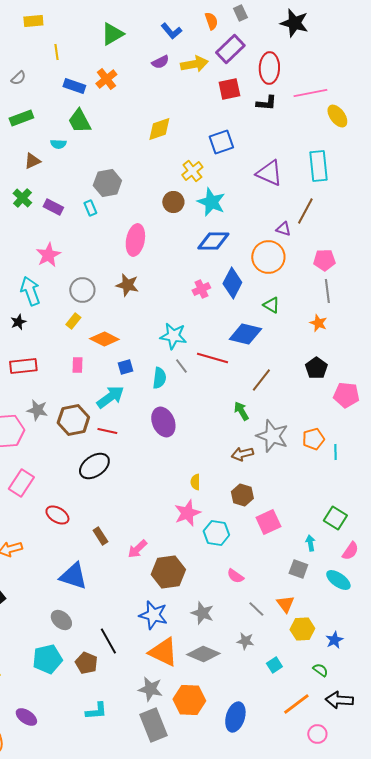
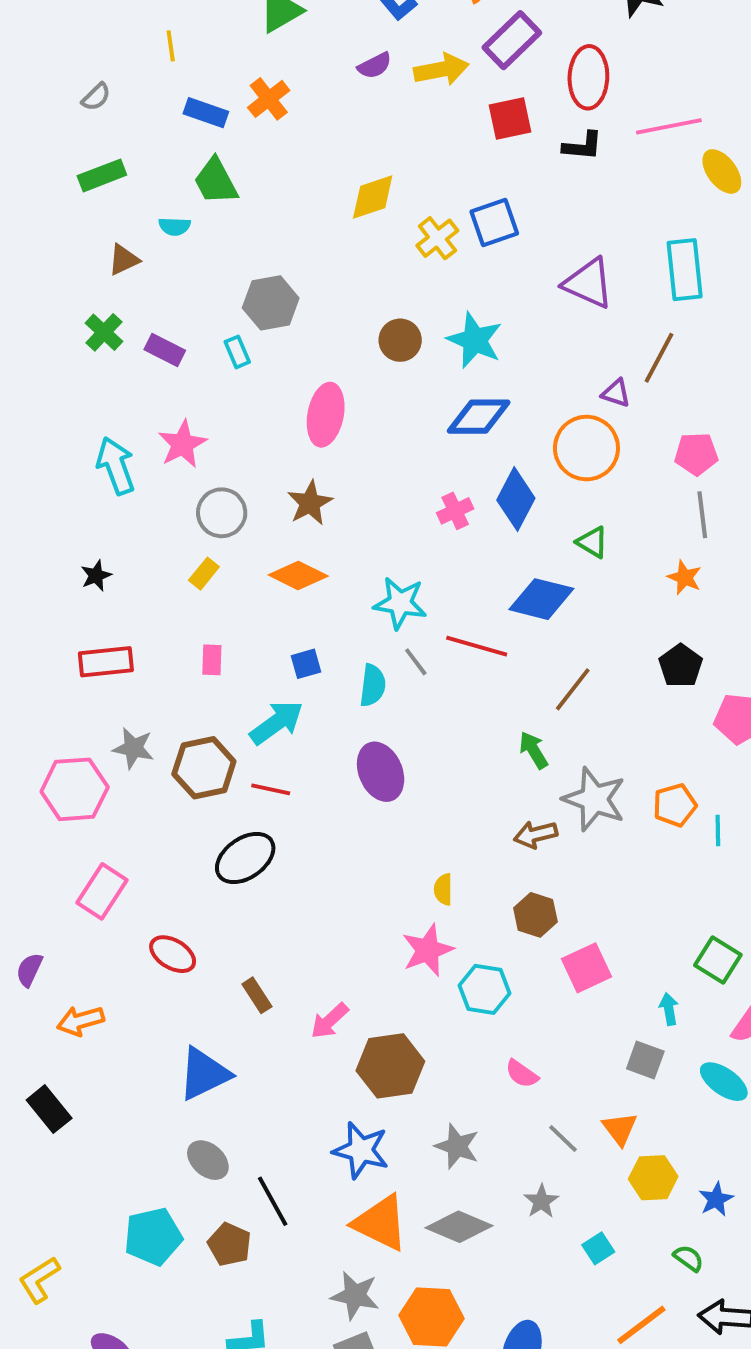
yellow cross: (192, 171) -> (437, 238), moved
pink star: (48, 255) -> (182, 444), moved
brown star: (127, 285) -> (310, 503), turned 30
cyan arrow: (30, 291) -> (116, 466), moved
orange diamond: (104, 339) -> (298, 576), moved
blue triangle: (73, 576) -> (204, 1074), turned -44
gray ellipse: (61, 620) -> (208, 1160), moved
gray star: (245, 641) -> (541, 1201), turned 30

